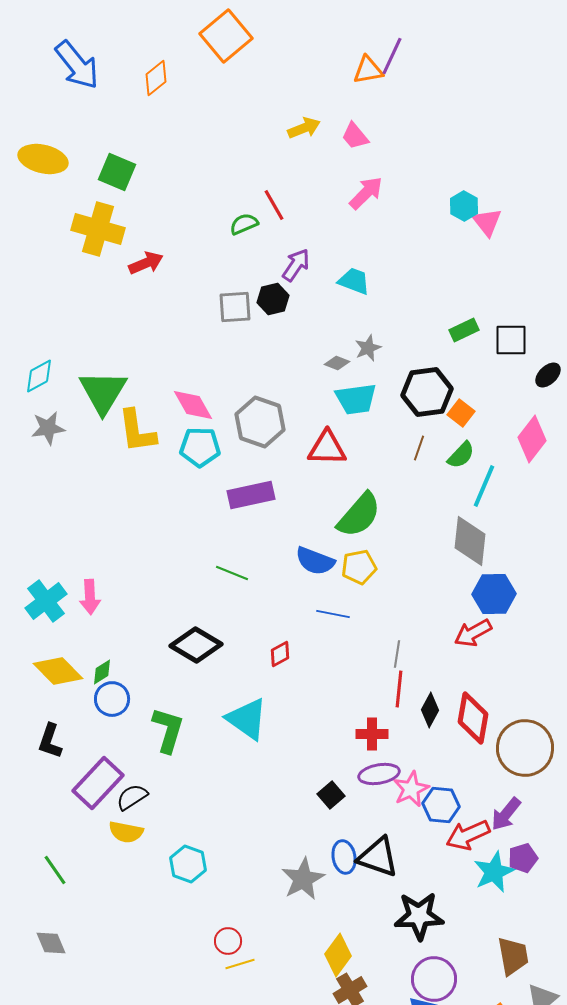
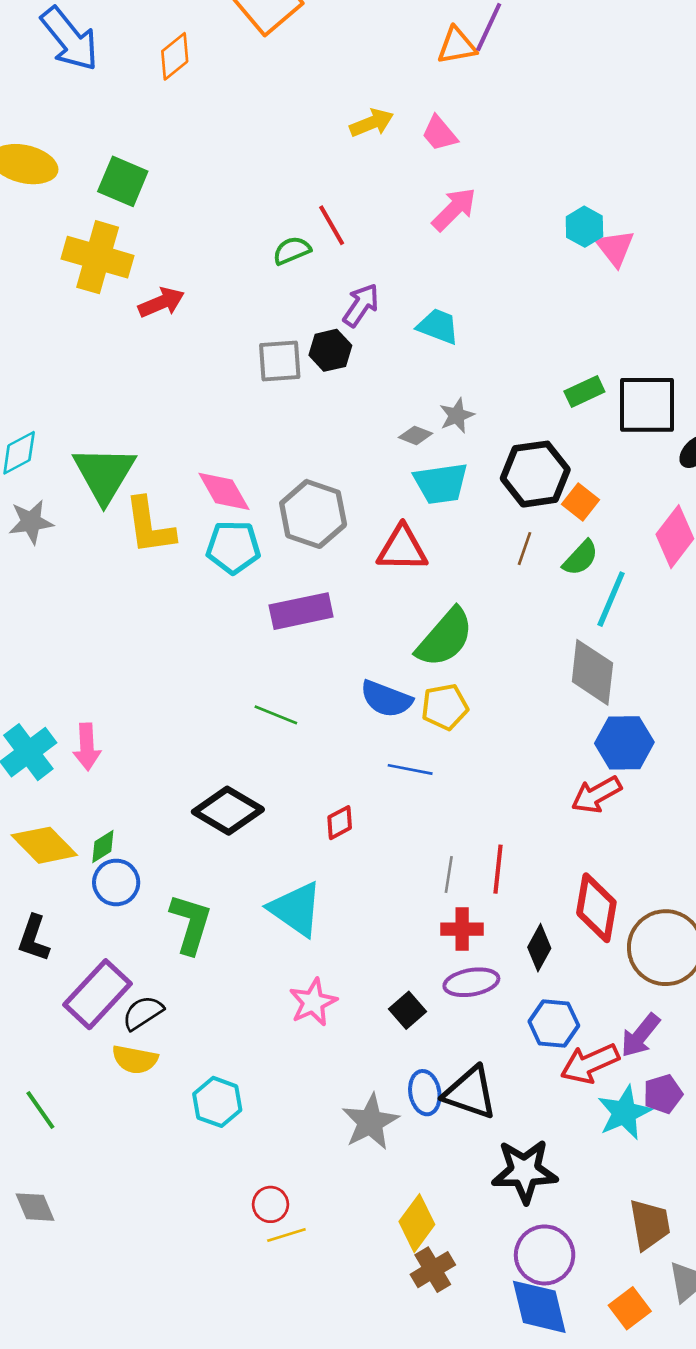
black square: (511, 340) -> (647, 405), size x1.4
gray line: (397, 654) -> (449, 874), moved
black diamond: (430, 710) -> (539, 948), moved
pink star: (411, 789) -> (313, 1002), moved

